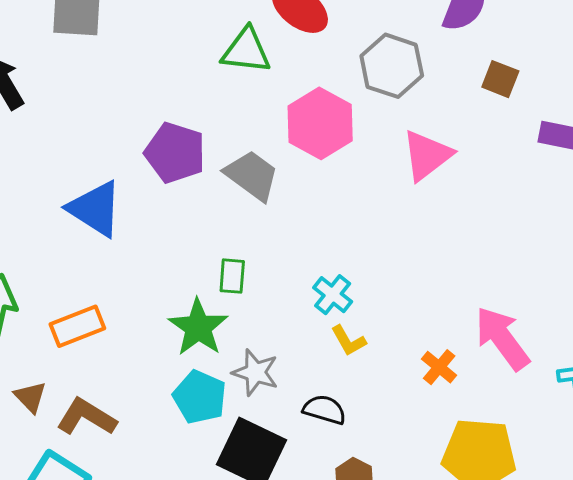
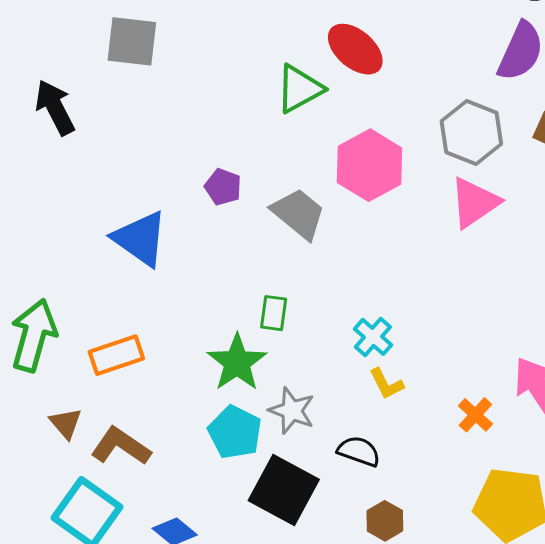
green triangle: (246, 51) -> (299, 89), turned -38
gray hexagon: (392, 66) -> (471, 132), moved
purple pentagon: (175, 153) -> (223, 187), size x0.6

